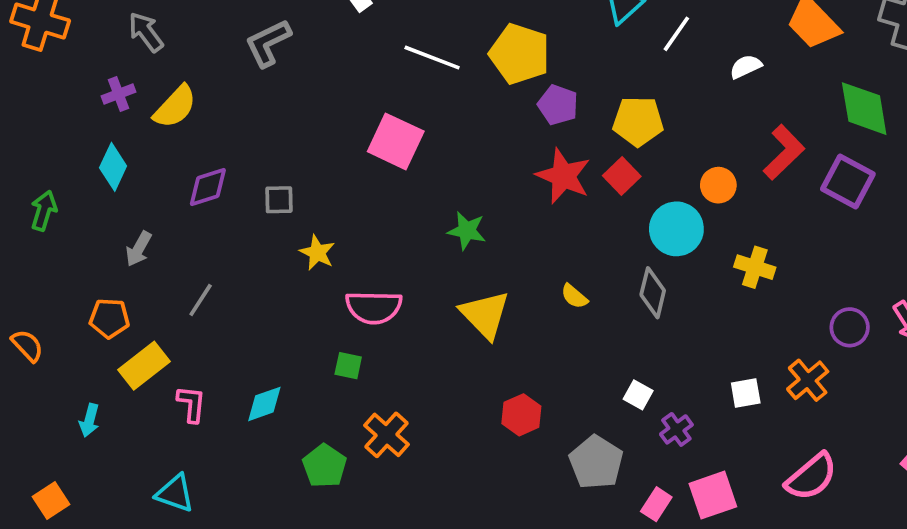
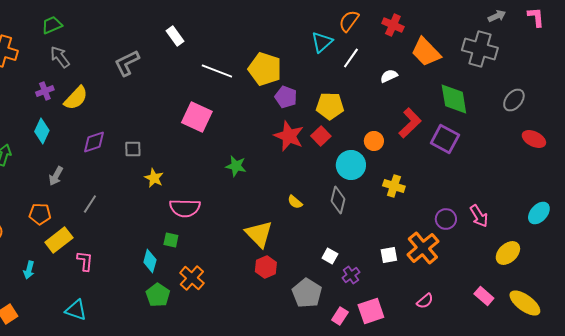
yellow triangle: (485, 315) -> (259, 234), moved
orange cross: (808, 380) -> (423, 248), size x1.4
cyan diamond: (264, 404) -> (150, 261), moved, turned -55
pink semicircle: (811, 477) -> (425, 301), size x0.6

